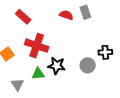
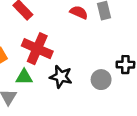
green triangle: (38, 74) -> (24, 77), moved

